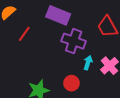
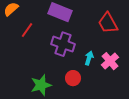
purple cross: (74, 41) -> (63, 44), moved

